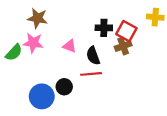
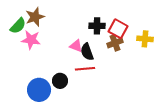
yellow cross: (155, 17) -> (145, 39), moved
brown star: (37, 18) -> (35, 17), turned -30
pink triangle: (70, 46) -> (76, 46), moved
green semicircle: (14, 52) -> (18, 26), moved

